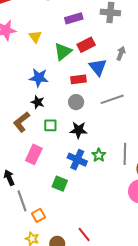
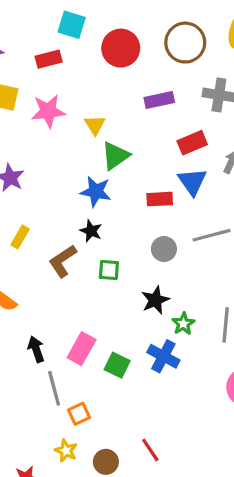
red rectangle: (86, 45) -> (192, 143), moved
green triangle: (63, 51) -> (115, 156), moved
gray circle: (76, 102) -> (164, 249), moved
black star: (79, 130) -> (155, 300), moved, turned -30
pink rectangle: (34, 154) -> (82, 349), moved
blue cross: (77, 160) -> (163, 356), moved

